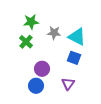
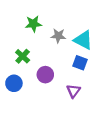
green cross: (26, 42) -> (23, 56), moved
blue circle: (36, 86) -> (14, 83), moved

